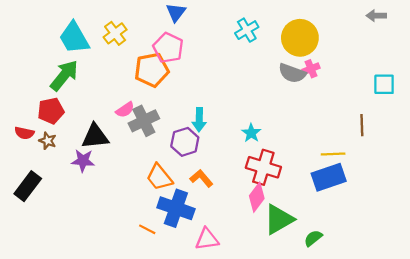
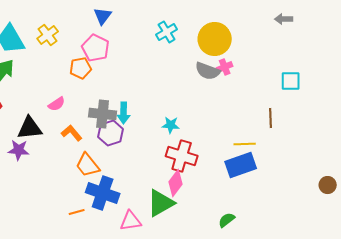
orange pentagon: (152, 70) -> (81, 68), size x0.7
gray cross: (144, 121) -> (103, 114), moved, turned 32
cyan star: (251, 133) -> (171, 125), turned -30
orange L-shape: (201, 178) -> (72, 133), moved
green triangle: (279, 219) -> (161, 203), moved
orange line: (147, 229) -> (77, 212), turned -42

